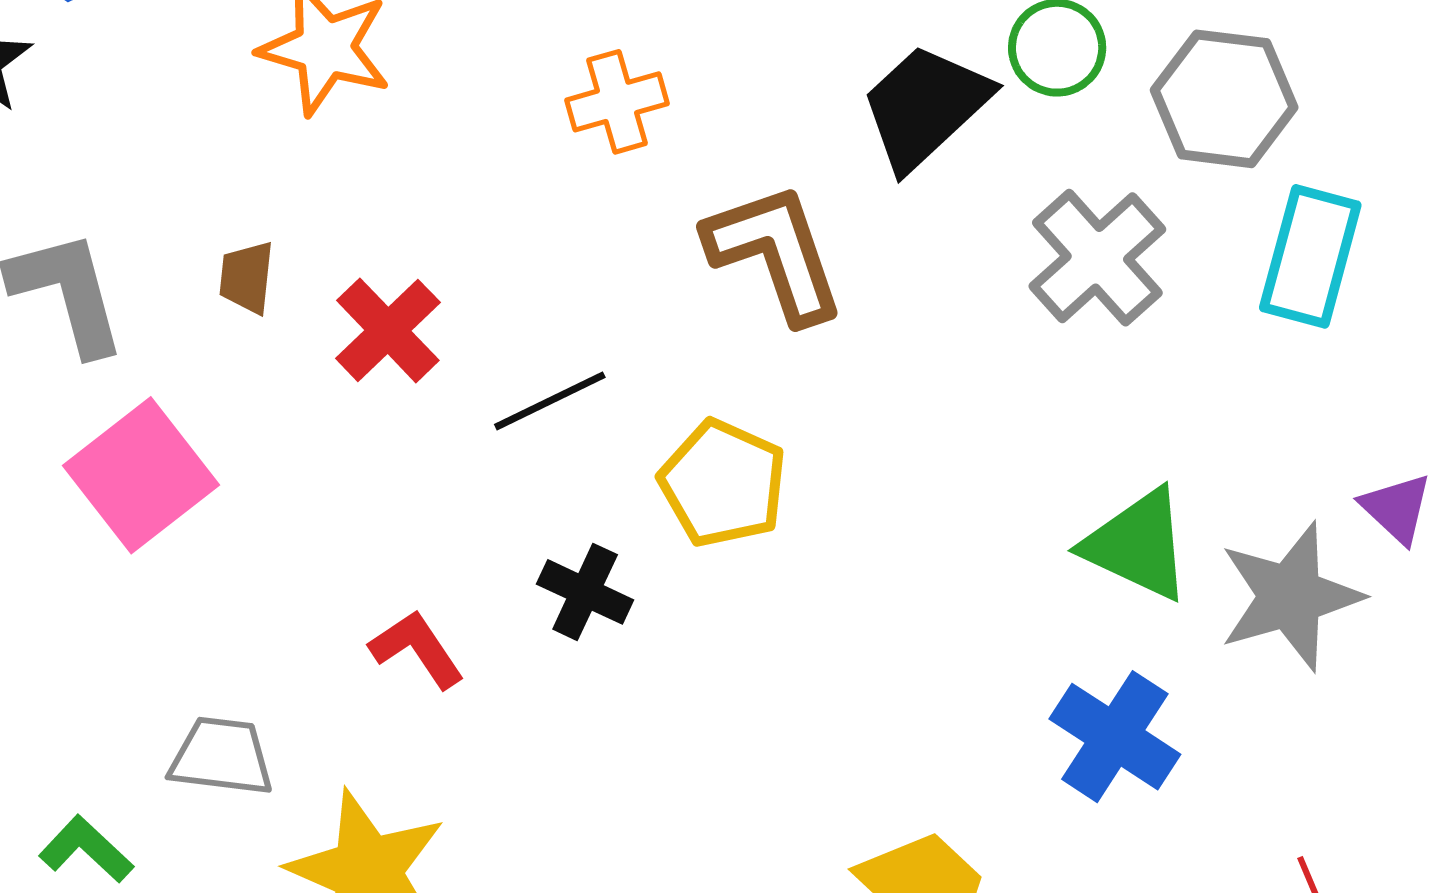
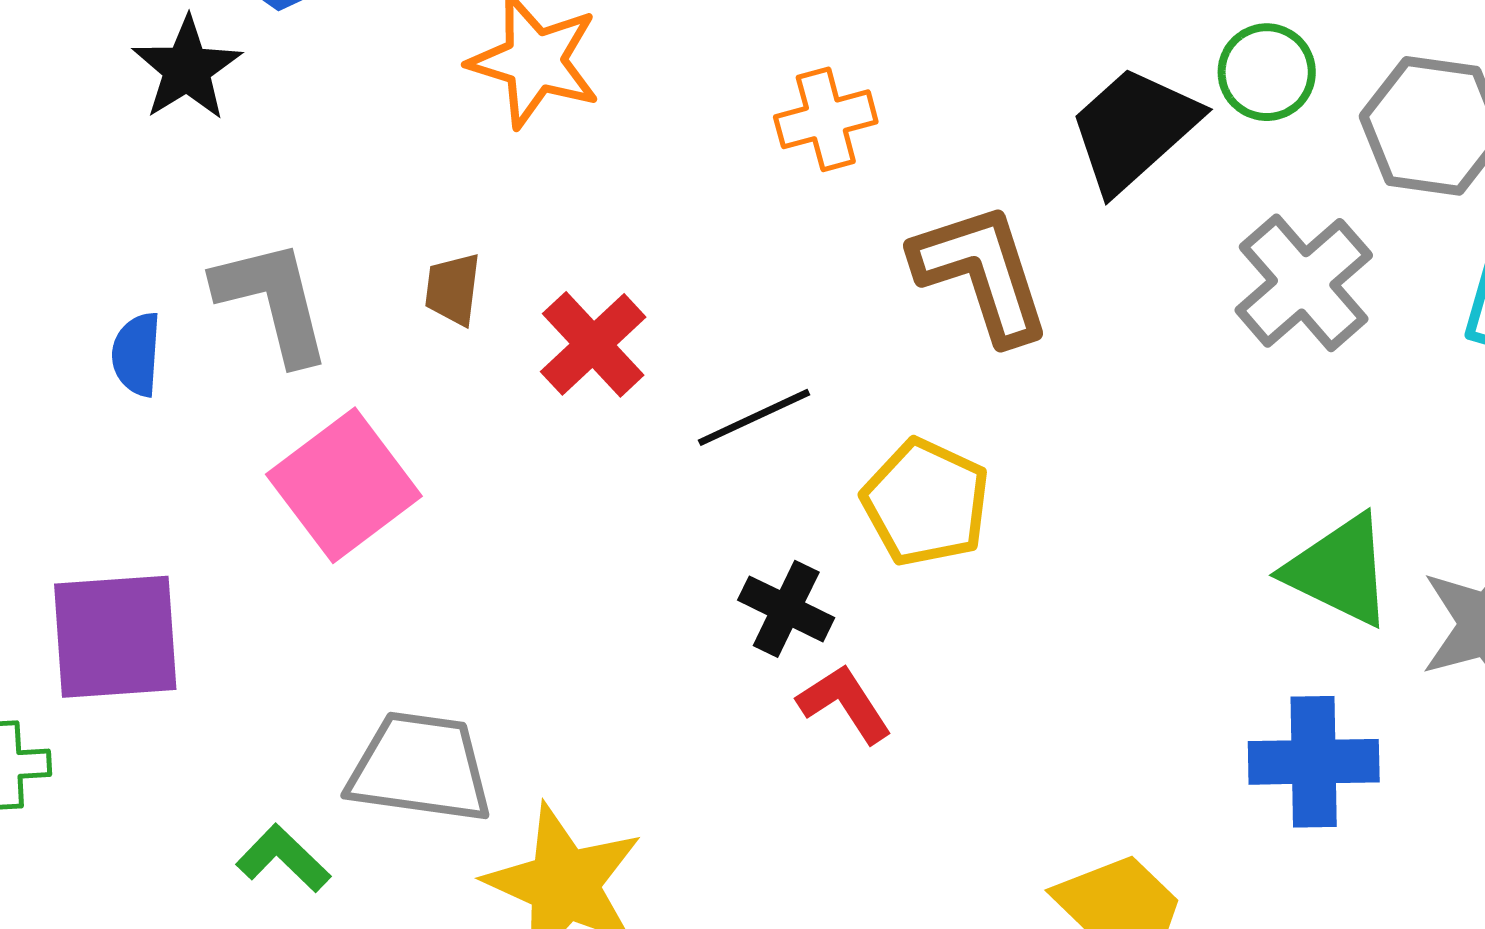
red L-shape: (417, 649) -> (845, 703), moved
blue cross: (1115, 737) -> (1314, 762), turned -35
gray trapezoid: (221, 756) -> (420, 768), size x1.4

